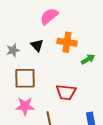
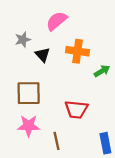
gray star: (13, 50) -> (23, 40), moved

